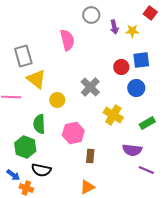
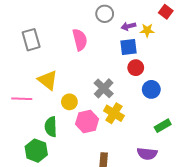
purple arrow: (114, 27) -> (128, 26), turned 88
gray rectangle: (23, 56) -> (31, 40), moved
blue square: (141, 60) -> (128, 47), moved
yellow cross: (113, 115) -> (114, 113), moved
pink hexagon: (73, 133) -> (87, 122), moved

